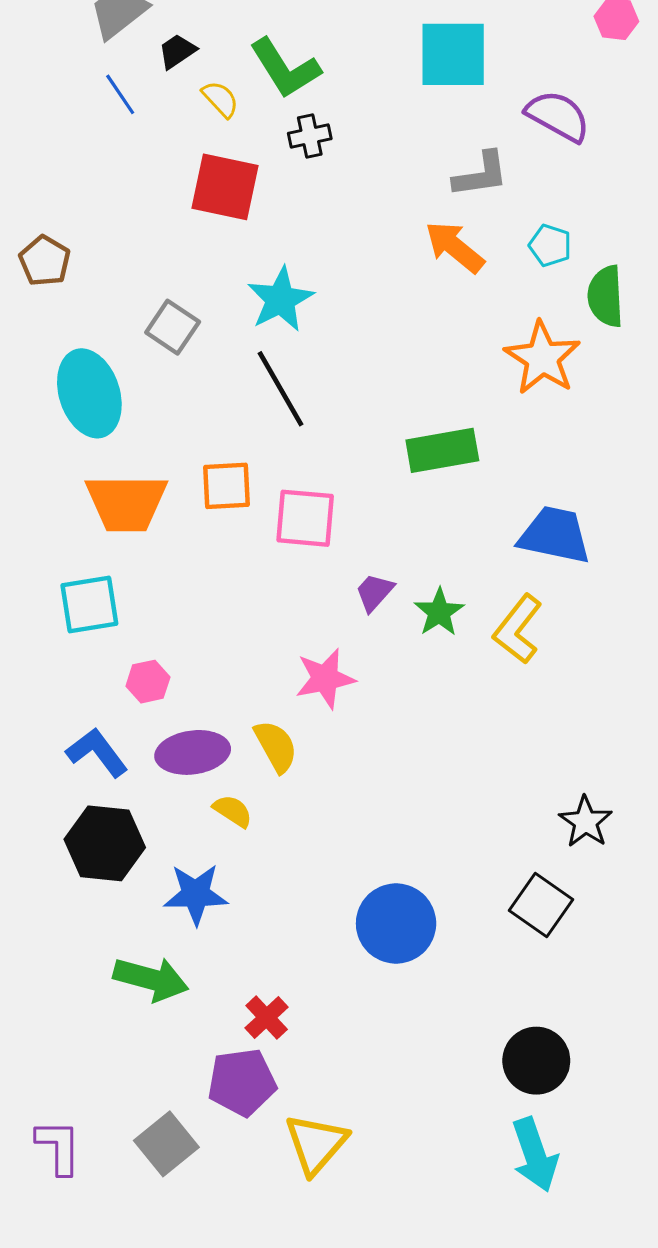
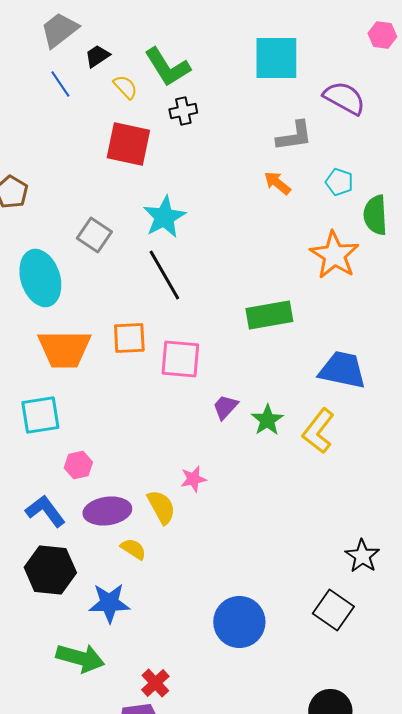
orange arrow: (455, 247) -> (277, 183), size x0.7
pink star: (325, 678) -> (193, 479), moved, size x0.7

